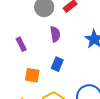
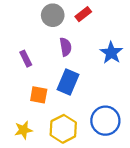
blue rectangle: (57, 64) -> (68, 82), size x1.5

